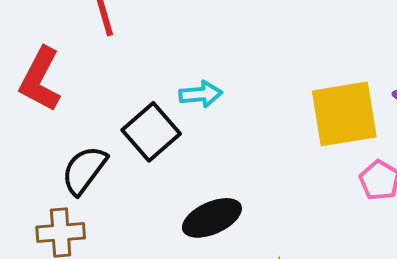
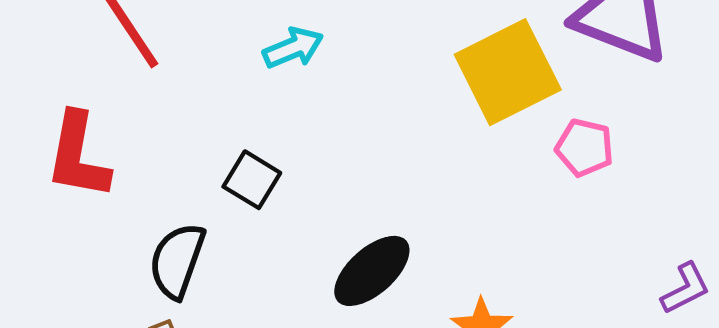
cyan arrow: (201, 94) -> (293, 48), moved
black square: (151, 132) -> (252, 180), size x0.7

